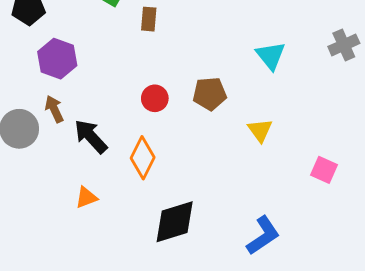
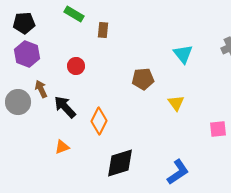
purple hexagon: (57, 59) -> (27, 54), moved
red circle: (155, 98) -> (76, 66), moved
pink square: (324, 170) -> (218, 129), turned -30

